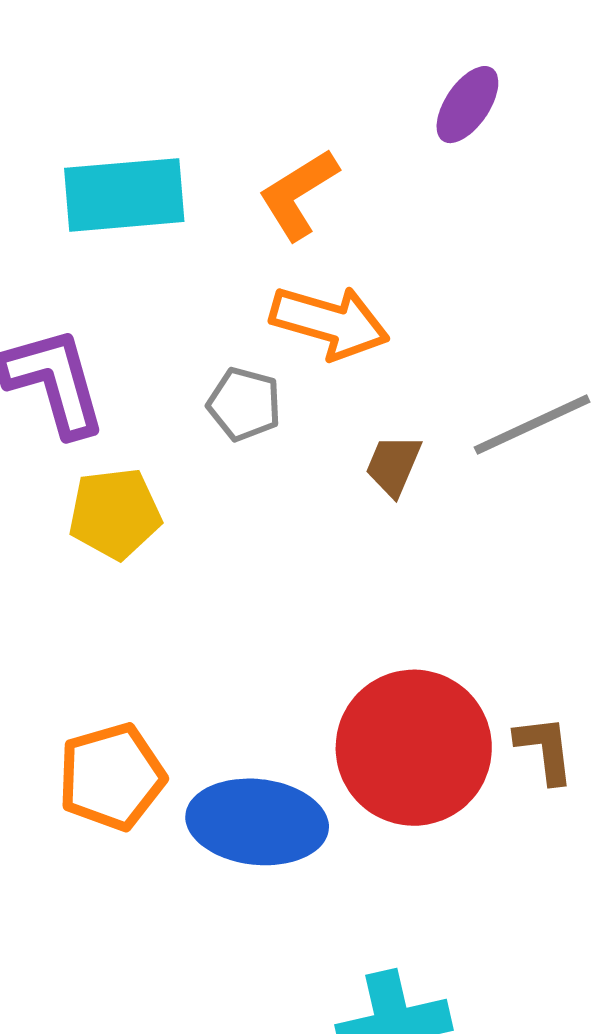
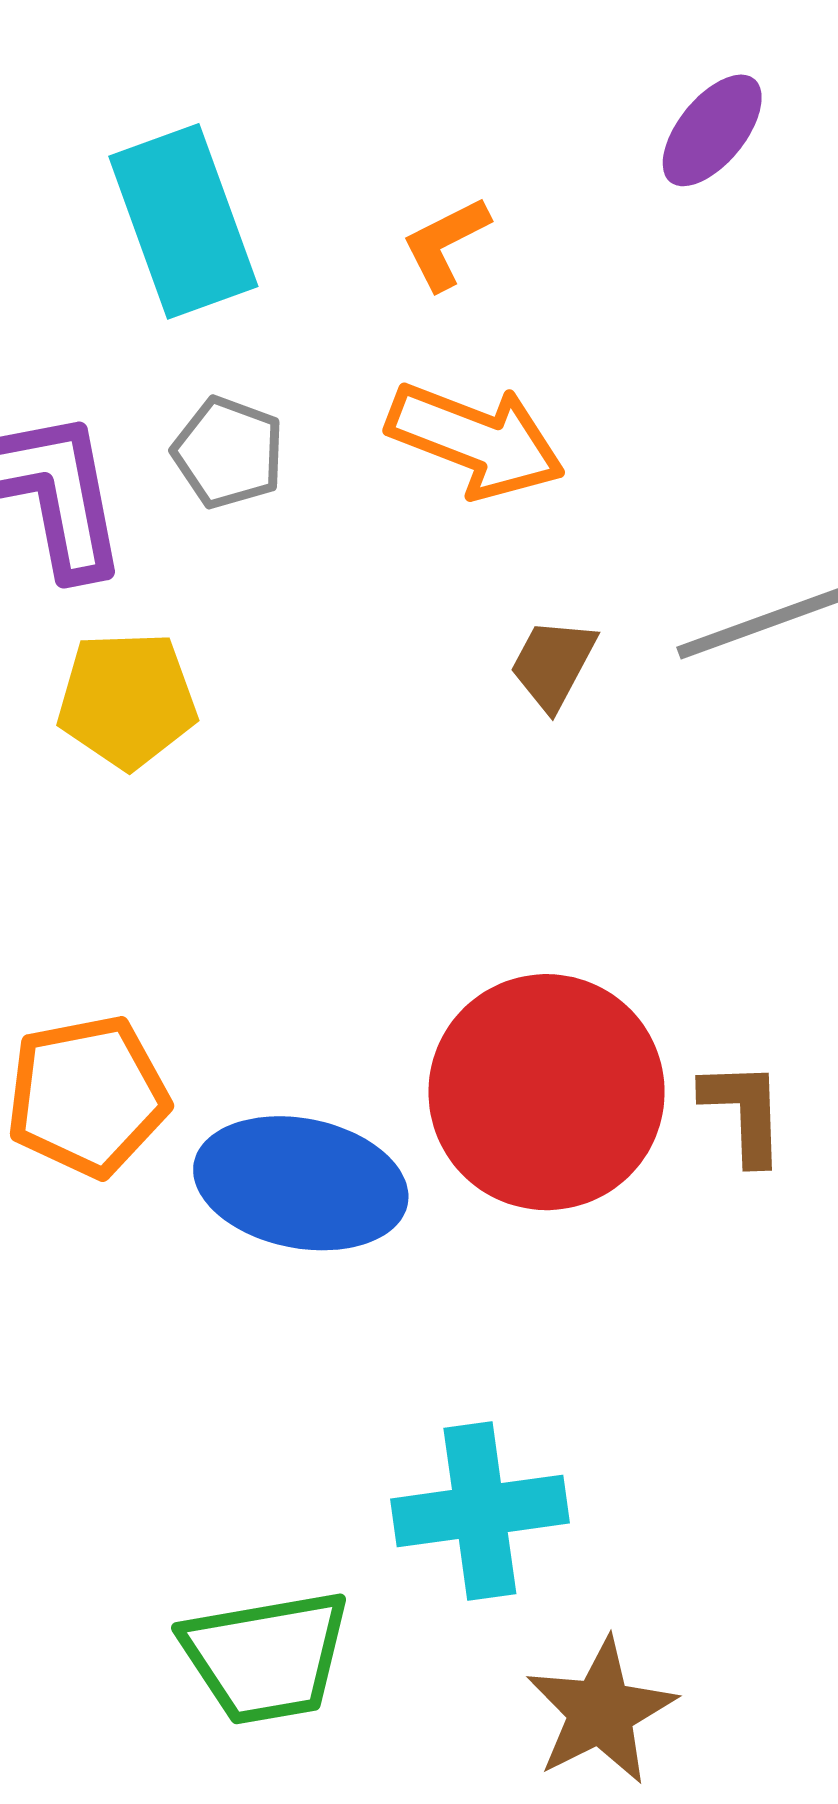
orange L-shape: (298, 194) -> (446, 243), size x0.7
cyan rectangle: (124, 195) -> (183, 221), turned 70
gray pentagon: (244, 404) -> (228, 453), moved

